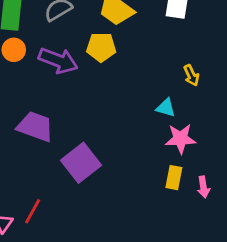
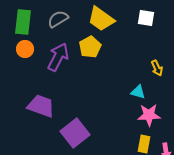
yellow pentagon: (101, 47) -> (90, 47), turned -30
purple arrow: (58, 61) -> (58, 57), turned -84

